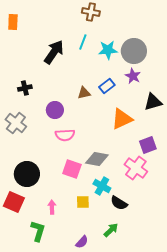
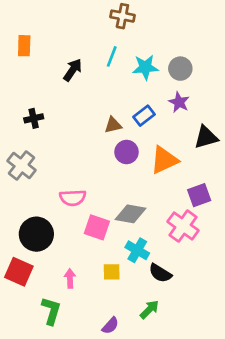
orange rectangle: (13, 22) -> (24, 46), moved
gray circle: (134, 51) -> (180, 69), size x0.7
black arrow: (54, 52) -> (73, 70), size x0.7
purple circle: (55, 110) -> (127, 152), moved
pink semicircle: (65, 135) -> (73, 198), moved

